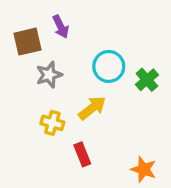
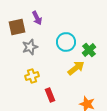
yellow arrow: (92, 108) -> (76, 68), moved
yellow cross: (52, 123) -> (32, 76), turned -32

